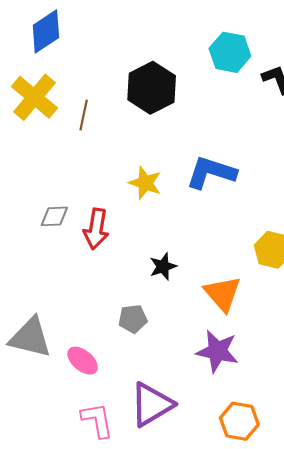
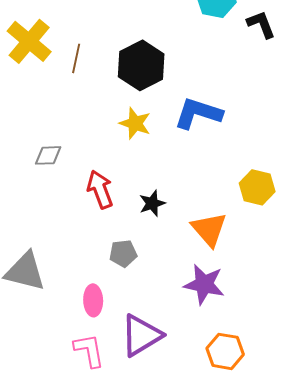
black hexagon: (152, 88) -> (141, 65), moved
red arrow: (96, 229) -> (100, 189), moved, turned 150
pink ellipse: (83, 361) -> (93, 300), moved, turned 48

